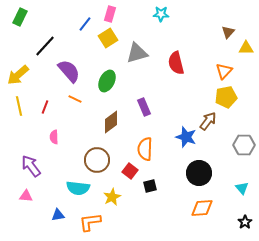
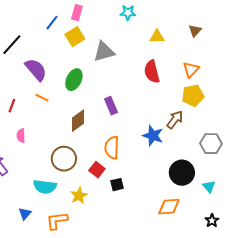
yellow triangle: (246, 48) -> (157, 37), moved
red semicircle: (176, 63) -> (152, 72), moved
black circle: (199, 173) -> (182, 173), moved
blue triangle: (58, 215) -> (25, 214), turned -40

